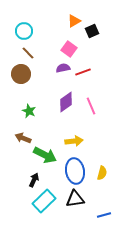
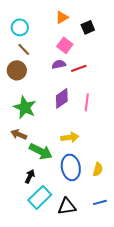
orange triangle: (74, 21) -> (62, 17), moved
pink line: (91, 106) -> (87, 102), turned 30
green star: (29, 111) -> (25, 107), size x1.6
black triangle: (75, 199) -> (67, 206), moved
blue line: (104, 215) -> (100, 202), moved

